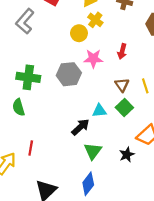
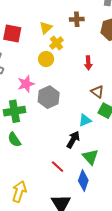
yellow cross: (95, 20) -> (56, 43), turned 32
pink star: (93, 59) -> (26, 84), moved
red line: (31, 148) -> (58, 167), moved, turned -40
blue diamond: (88, 184) -> (83, 180), moved

